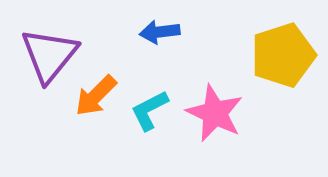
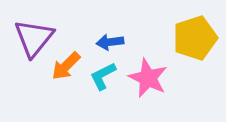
blue arrow: (160, 32) -> (110, 42), moved

